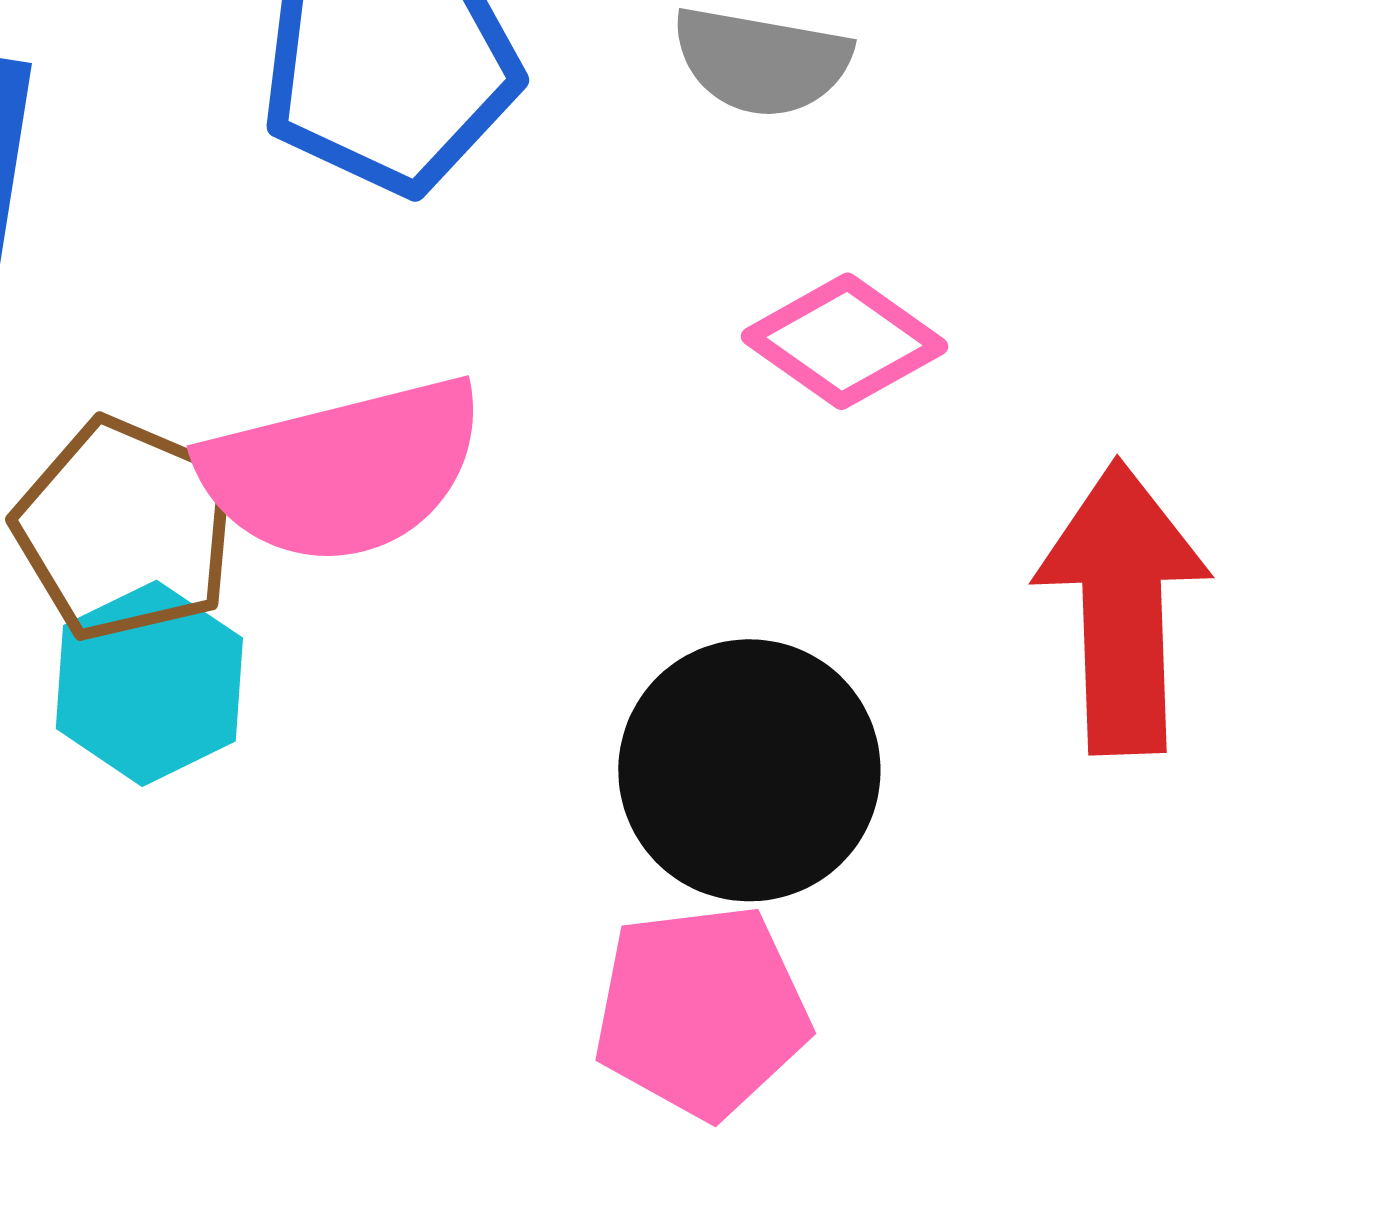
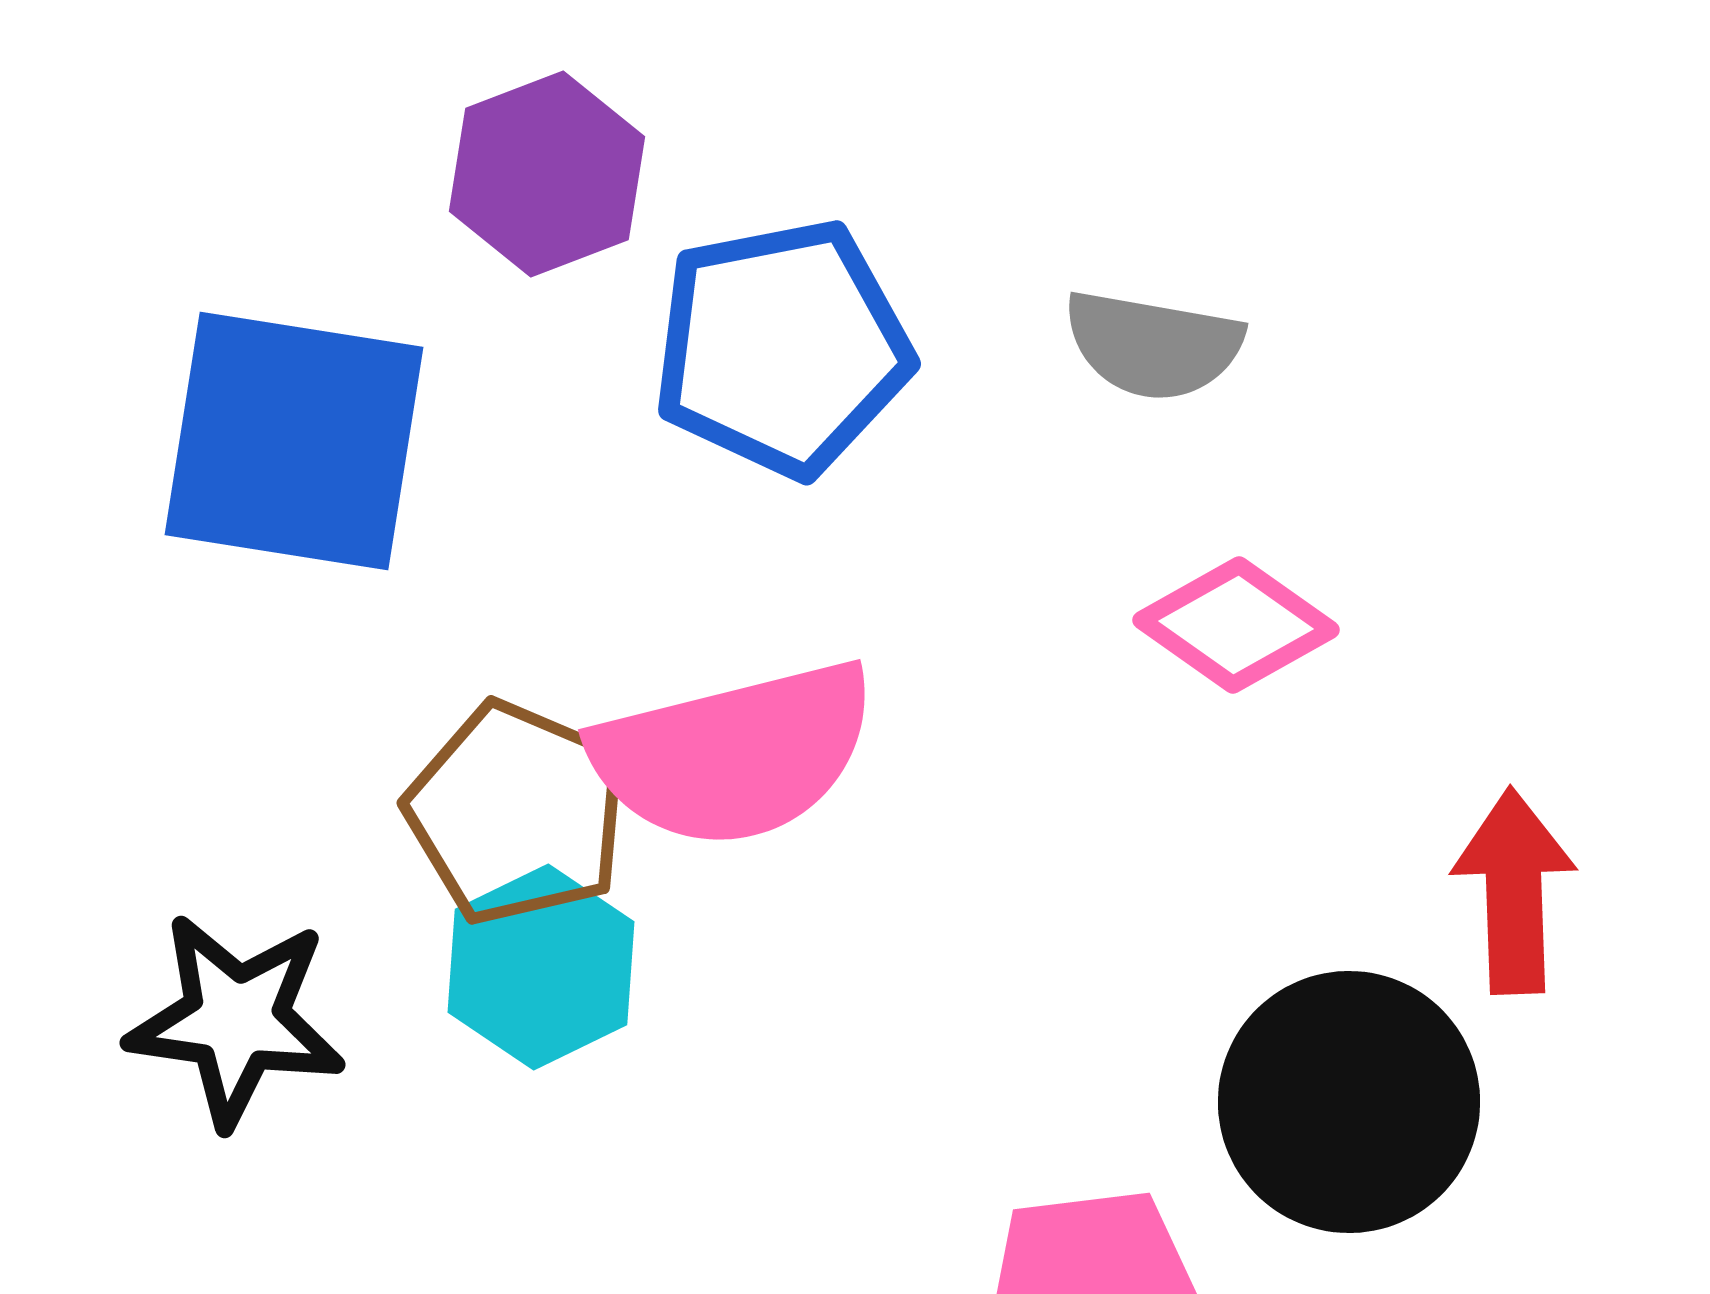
red arrow: (1122, 607) -> (1514, 891), size x0.7
black circle: (749, 770) -> (1349, 1102), moved

